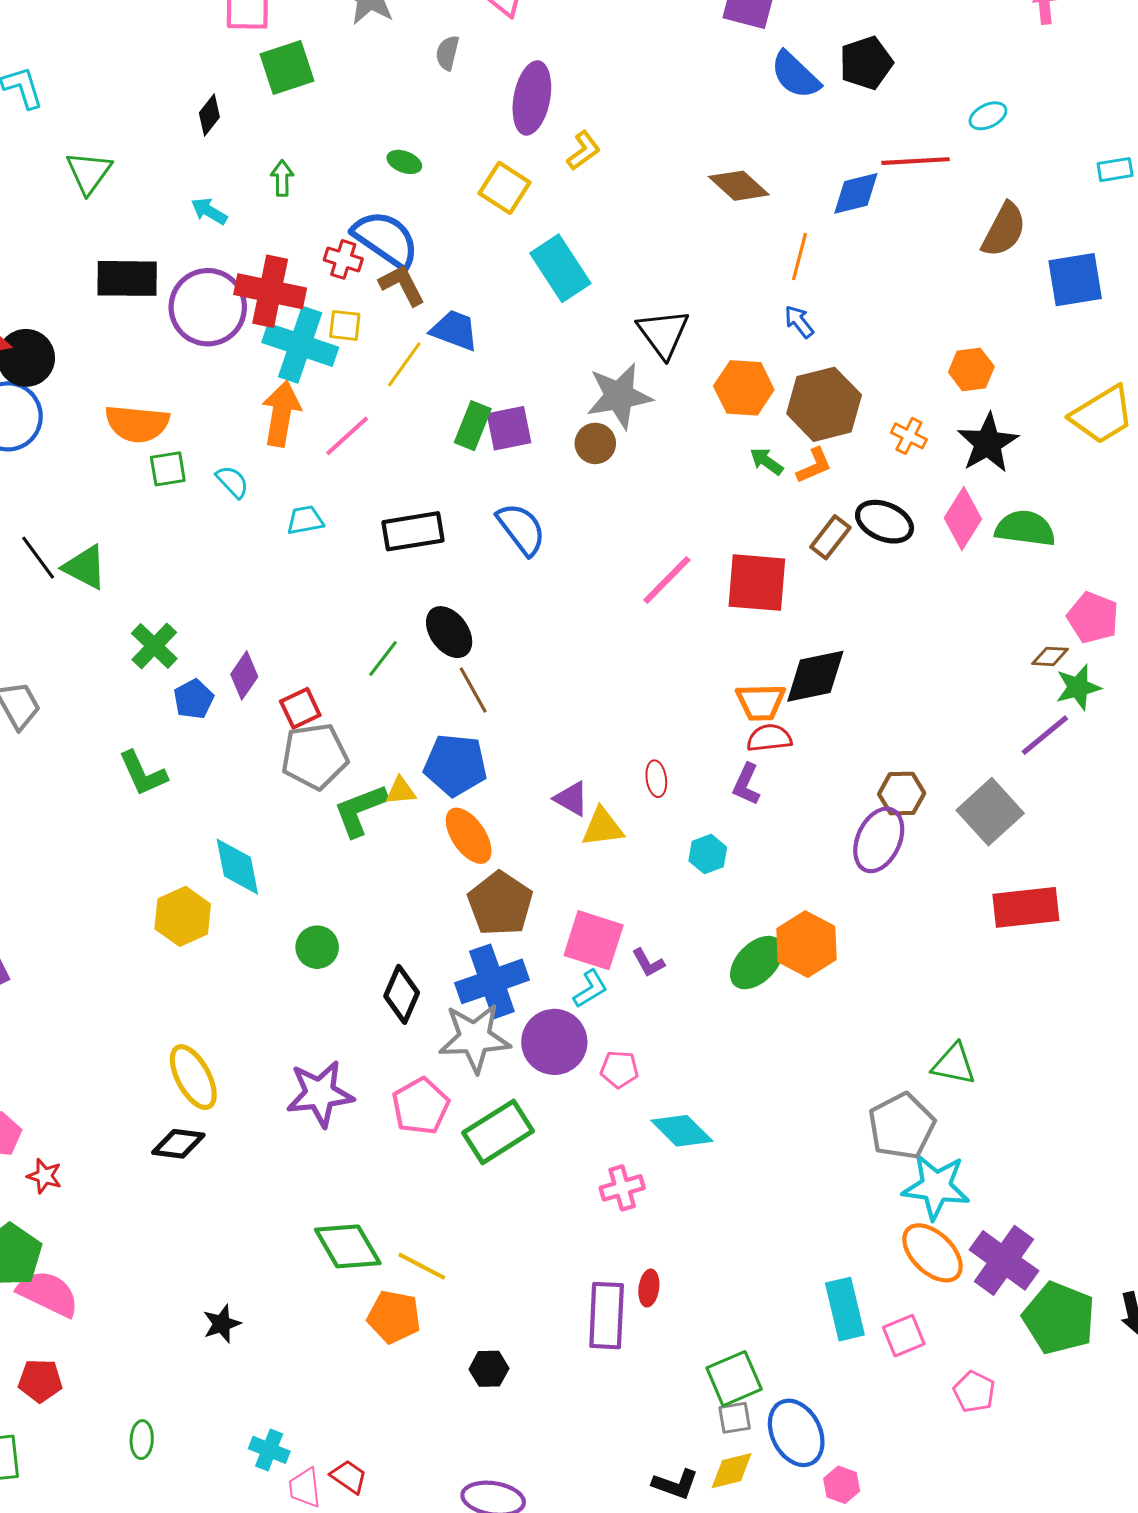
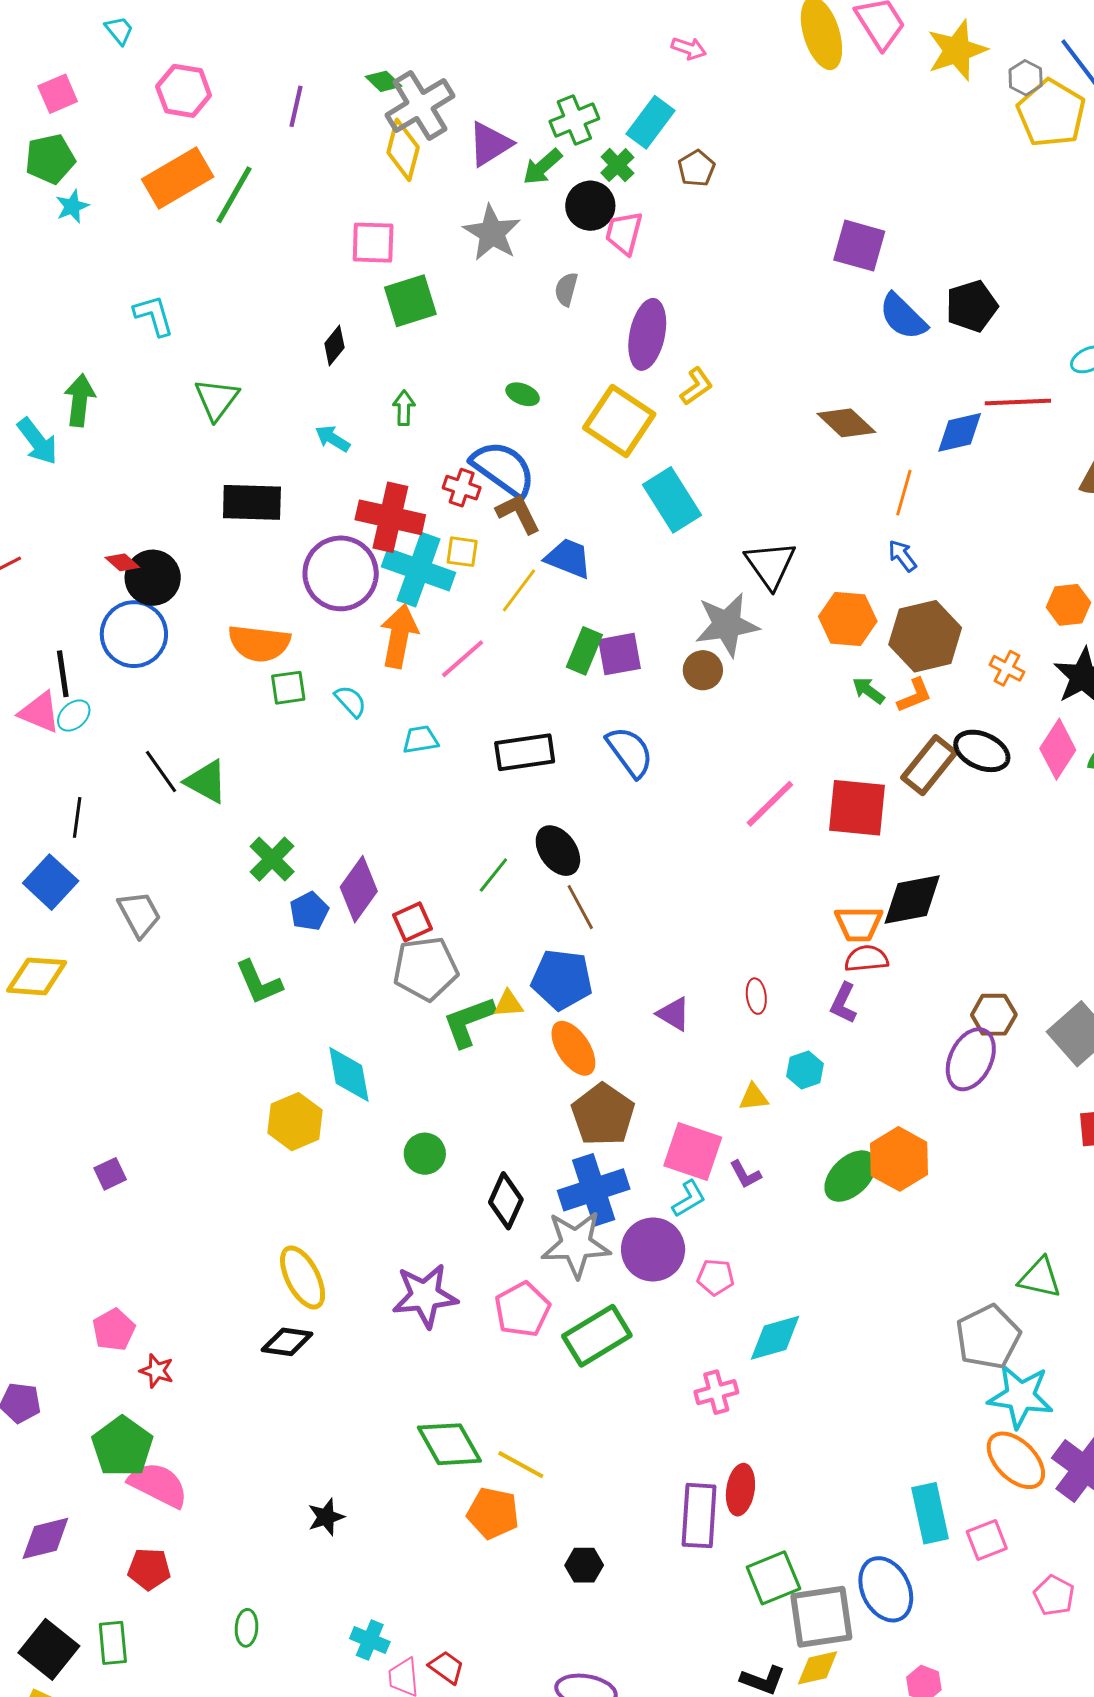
yellow square: (505, 188) -> (619, 421), size x1.4
purple circle: (208, 307) -> (341, 573), moved
brown rectangle: (830, 537) -> (929, 765), size x1.4
purple diamond: (244, 675) -> (359, 889), size x1.4
yellow triangle: (602, 827) -> (754, 1097), moved, size x0.7
cyan diamond: (682, 1131) -> (775, 1338), turned -62
red ellipse: (649, 1288) -> (740, 1490), size x1.4
green square: (734, 1379) -> (773, 1578), moved
gray square: (735, 1418) -> (821, 1617), size x2.0
blue ellipse: (796, 1433) -> (886, 1589), moved

